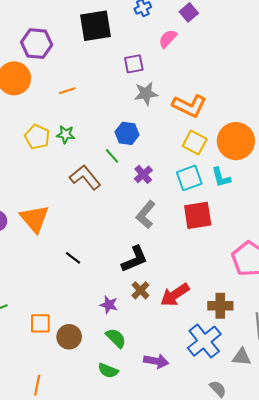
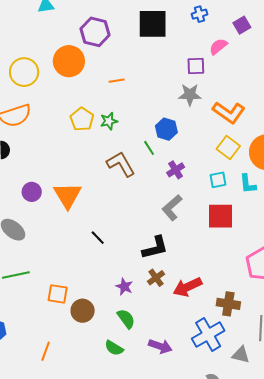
purple square: (134, 64) -> (196, 66), moved
green star: (66, 134) -> (109, 121), turned -30
cyan square: (189, 178) -> (218, 180), size x0.7

